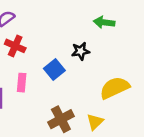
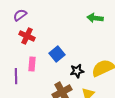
black star: (81, 51) -> (77, 71), moved

